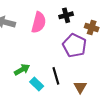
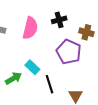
cyan rectangle: (37, 84) -> (32, 67), moved

